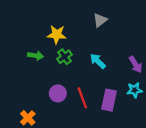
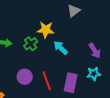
gray triangle: (100, 20) -> (74, 11), moved
yellow star: (57, 34) -> (46, 30), moved

